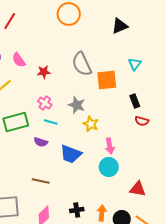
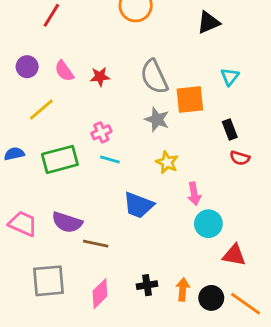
red star: (44, 72) -> (100, 77), moved
pink cross: (45, 103) -> (101, 132), turned 32
gray star: (77, 105) -> (157, 119), moved
purple semicircle: (41, 142) -> (67, 222), moved, size x1.5
cyan circle: (109, 167) -> (208, 224), moved

